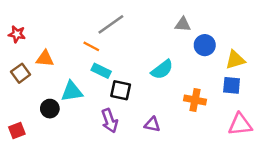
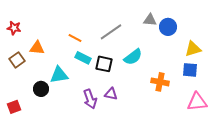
gray line: (111, 24) -> (111, 32), moved
blue circle: (205, 45) -> (168, 27), moved
black square: (121, 90) -> (104, 64), moved
purple triangle: (152, 124) -> (111, 94), moved

